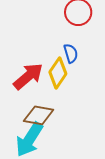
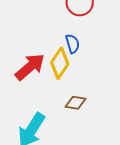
brown diamond: (39, 115) -> (76, 103), moved, size x0.7

